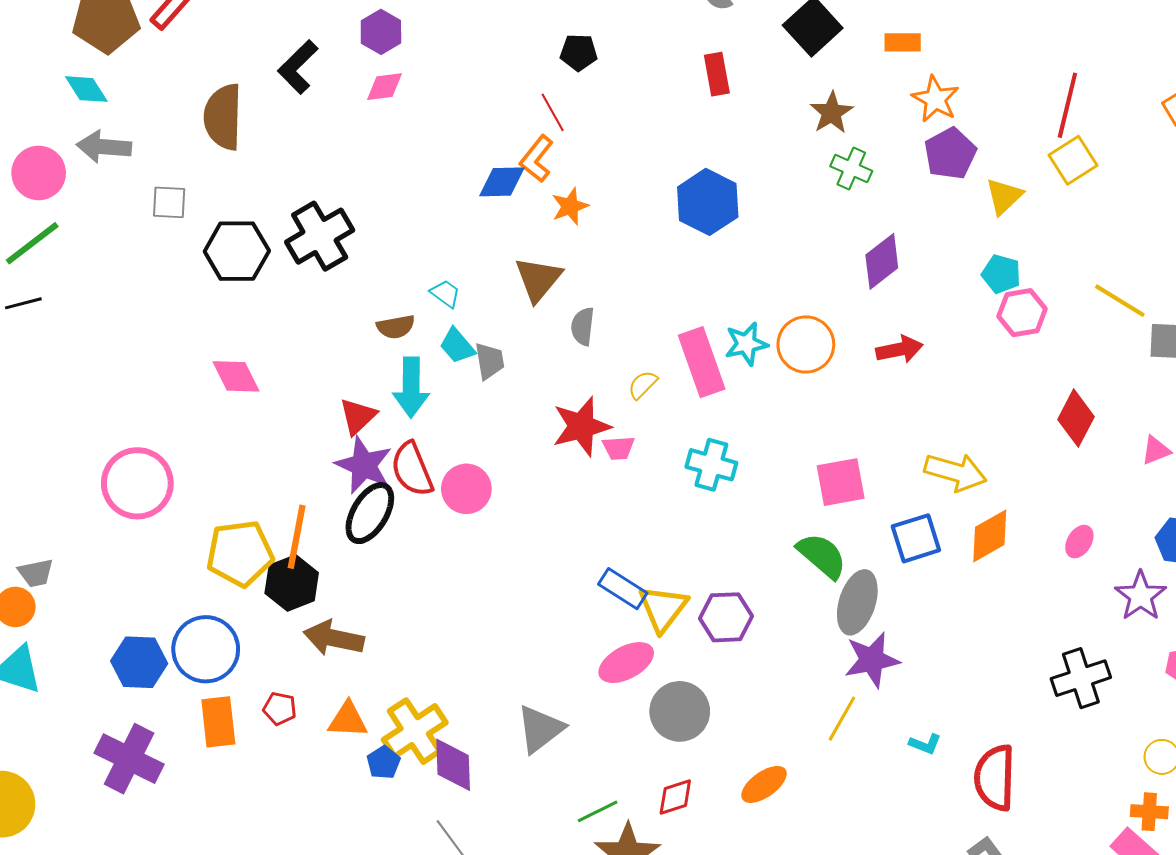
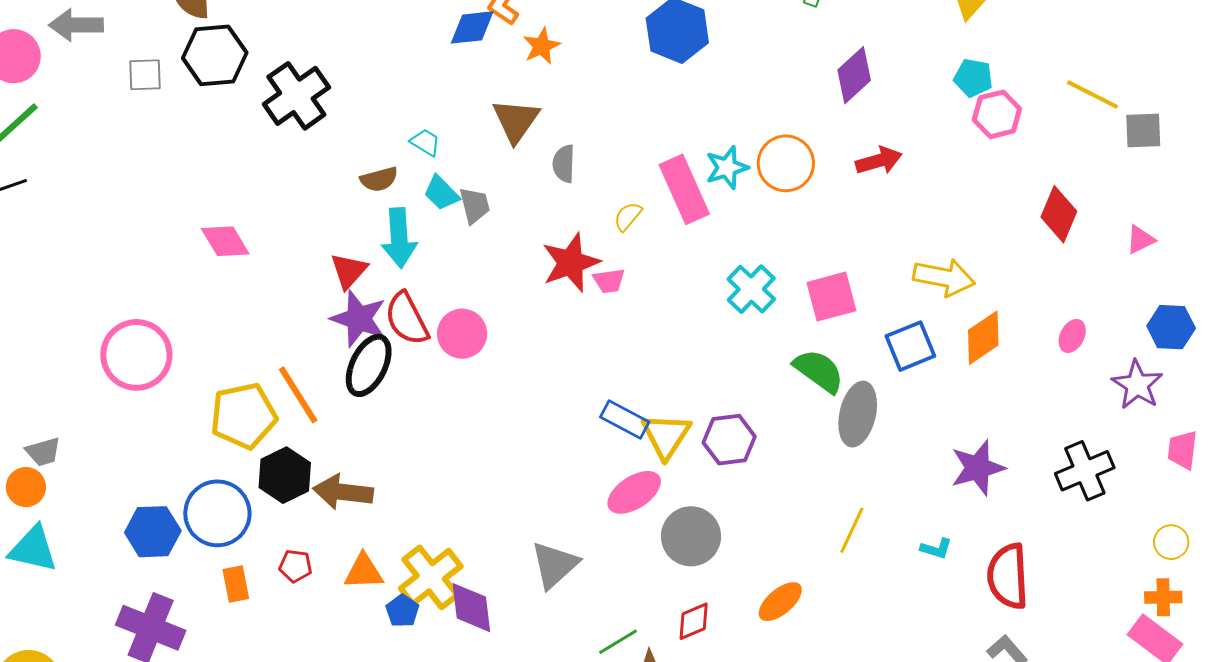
black hexagon: (237, 251) -> (215, 55), moved
cyan cross: (711, 465) -> (751, 289), moved, turned 33
orange line: (297, 537) -> (298, 395), turned -38
black hexagon: (292, 583) -> (285, 475), moved
purple star: (872, 660) -> (978, 468), moved
orange rectangle: (218, 722) -> (236, 584), size x0.7

